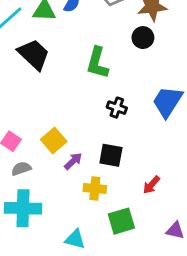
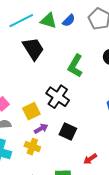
black cross: (117, 108) -> (58, 97), moved, size x1.6
yellow cross: (95, 189) -> (32, 147), moved

